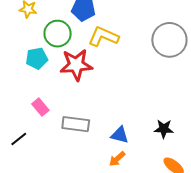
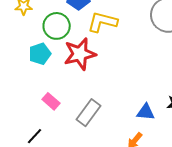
gray rectangle: (76, 124) -> (89, 113), turned -52
blue triangle: (120, 135) -> (146, 112), moved

